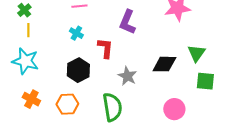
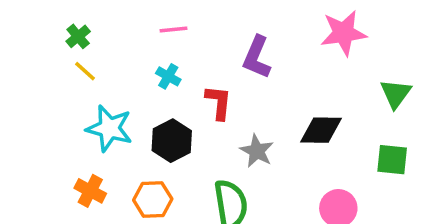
yellow line: (28, 30) -> (85, 71), turned -48
green triangle: (196, 53) -> (396, 94), moved
cyan star: (25, 61) -> (109, 128), moved

